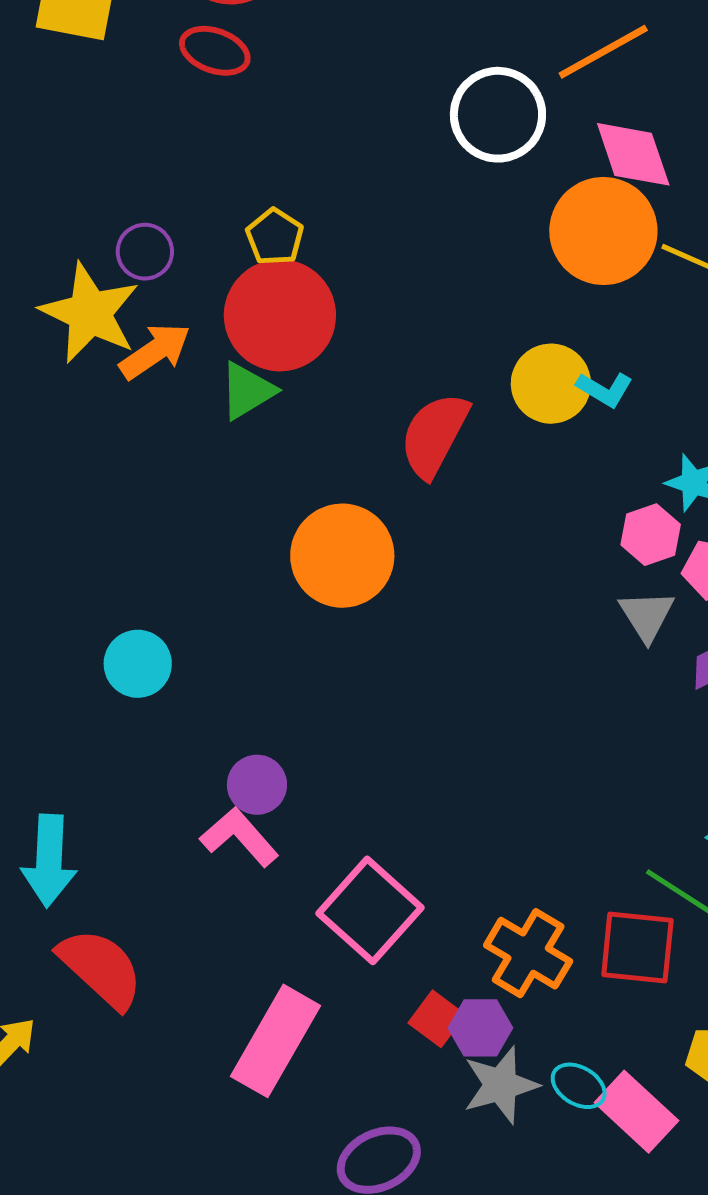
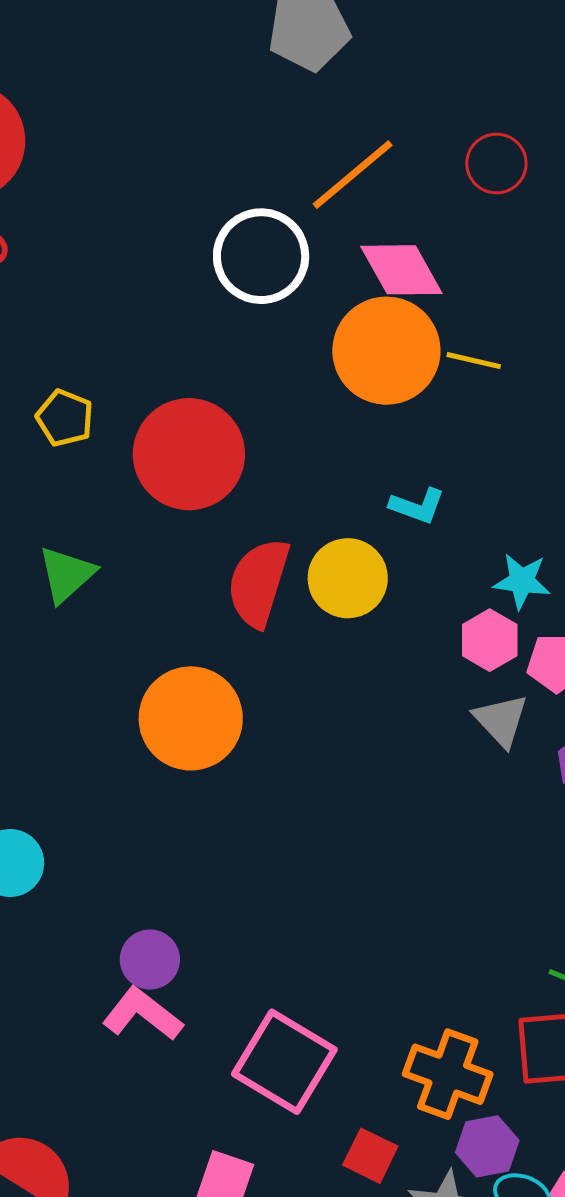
red circle: (280, 315) -> (189, 454), moved
yellow circle: (551, 384) -> (348, 578), moved
purple hexagon: (480, 1028) -> (487, 1146), moved

